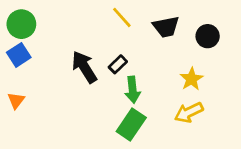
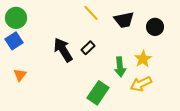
green arrow: (133, 90) -> (120, 67), moved
orange triangle: (16, 100) -> (20, 75), moved

